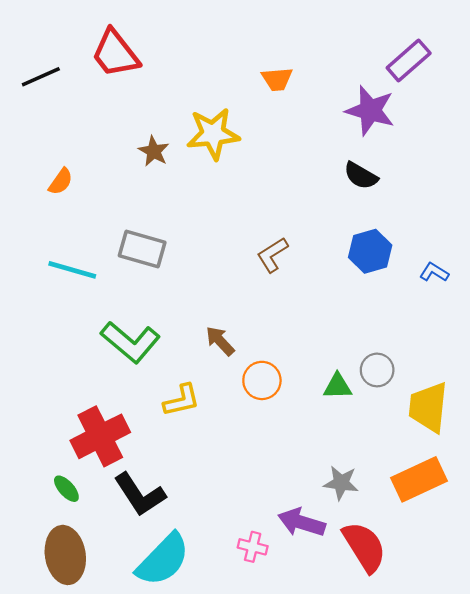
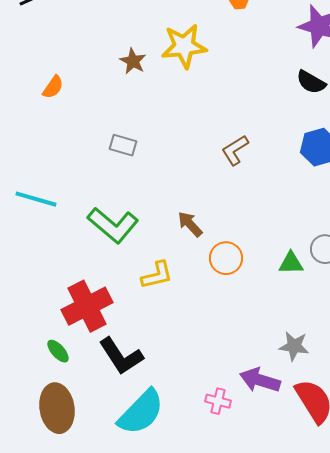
gray rectangle: (142, 249) -> (123, 145), size x0.7
cyan line: (72, 270) -> (36, 199), moved

